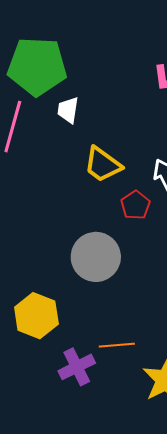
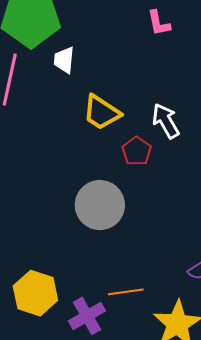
yellow hexagon: (36, 316) -> (35, 293), moved

